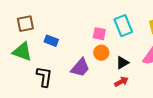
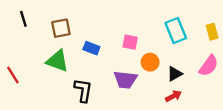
pink square: (99, 34) -> (130, 42), moved
purple trapezoid: (80, 68) -> (125, 80), turned 55

